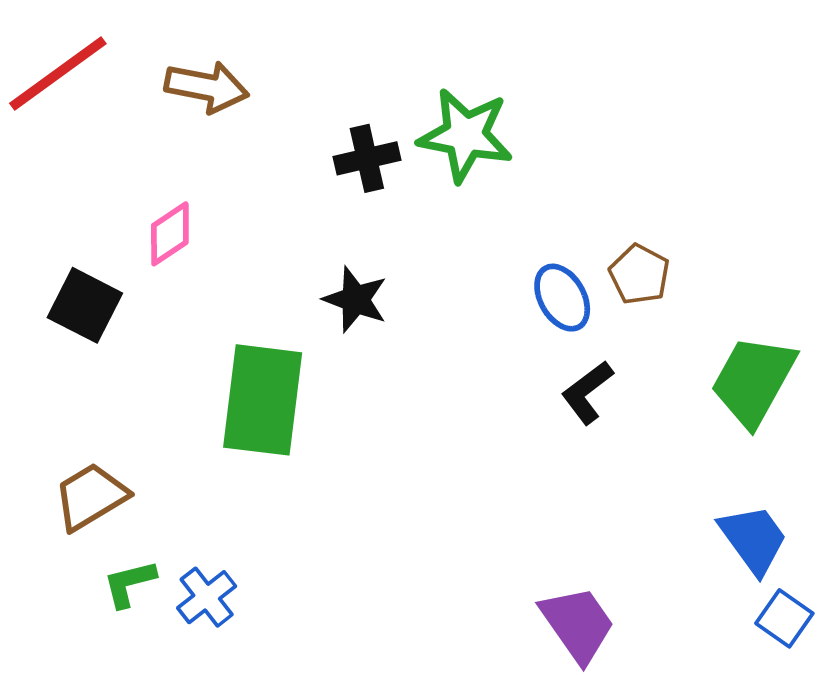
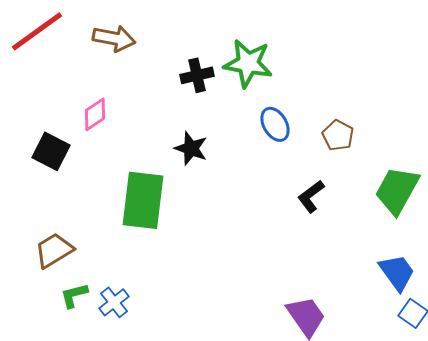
blue ellipse: (562, 298) -> (275, 124), moved

